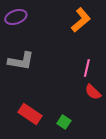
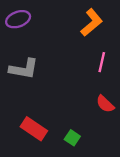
pink line: (87, 68) -> (102, 62), moved

